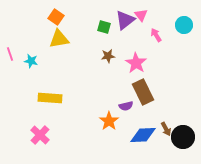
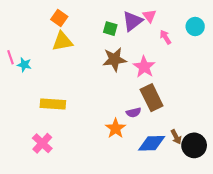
brown star: (108, 56) -> (114, 59), size x1.6
cyan star: (31, 61) -> (24, 65), moved

